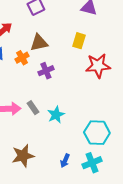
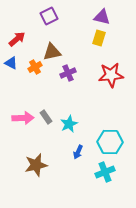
yellow rectangle: (79, 41) -> (99, 38), moved
purple cross: (46, 71) -> (68, 73), moved
blue arrow: (65, 161) -> (78, 152), moved

